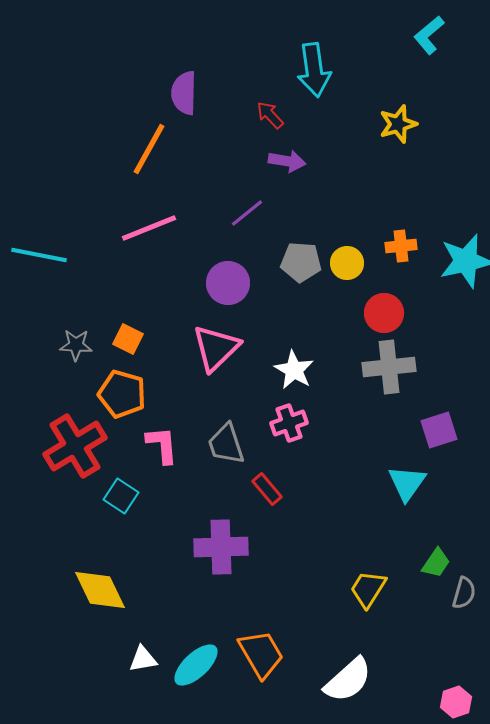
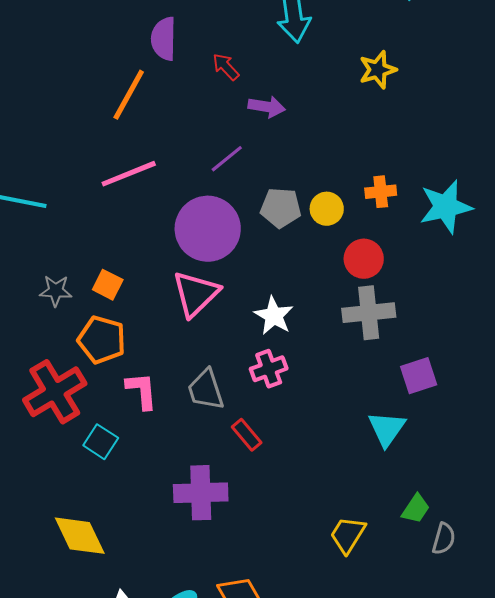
red arrow: (270, 115) -> (226, 67), moved
purple circle: (228, 283) -> (208, 229), size x1.5

